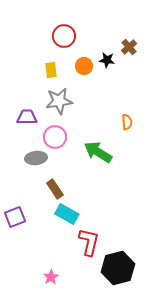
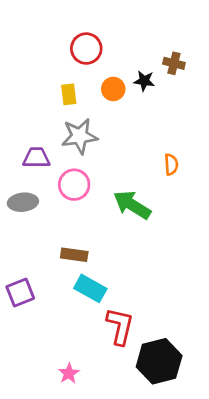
brown cross: (129, 47) -> (174, 63), turned -35
gray ellipse: (36, 158) -> (23, 202), moved
brown rectangle: (55, 189) -> (74, 255), turned -48

